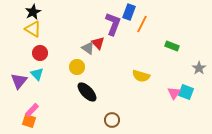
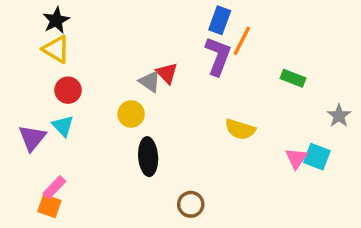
purple L-shape: (113, 24) -> (218, 56), moved
black ellipse: (87, 92) -> (148, 157), turned 40

